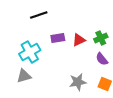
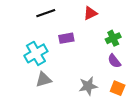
red triangle: (79, 40) -> (90, 13), moved
gray triangle: (24, 76) -> (44, 80), moved

